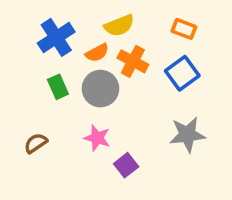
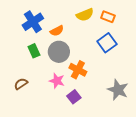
yellow semicircle: (119, 26) -> (85, 15), moved
orange cross: (133, 61) -> (78, 70), moved
gray star: (187, 135) -> (118, 90), moved, turned 30

